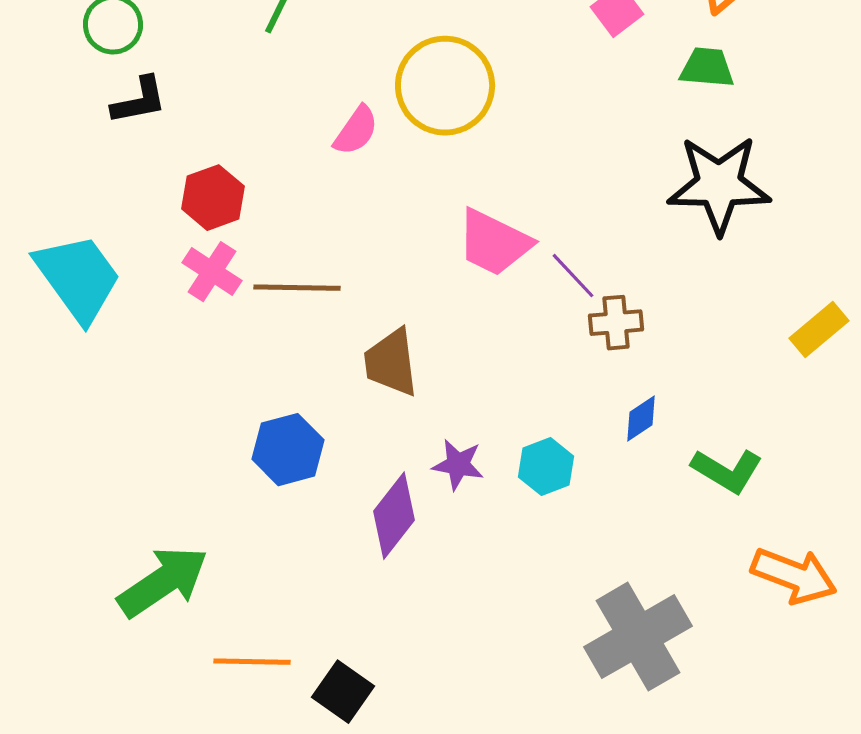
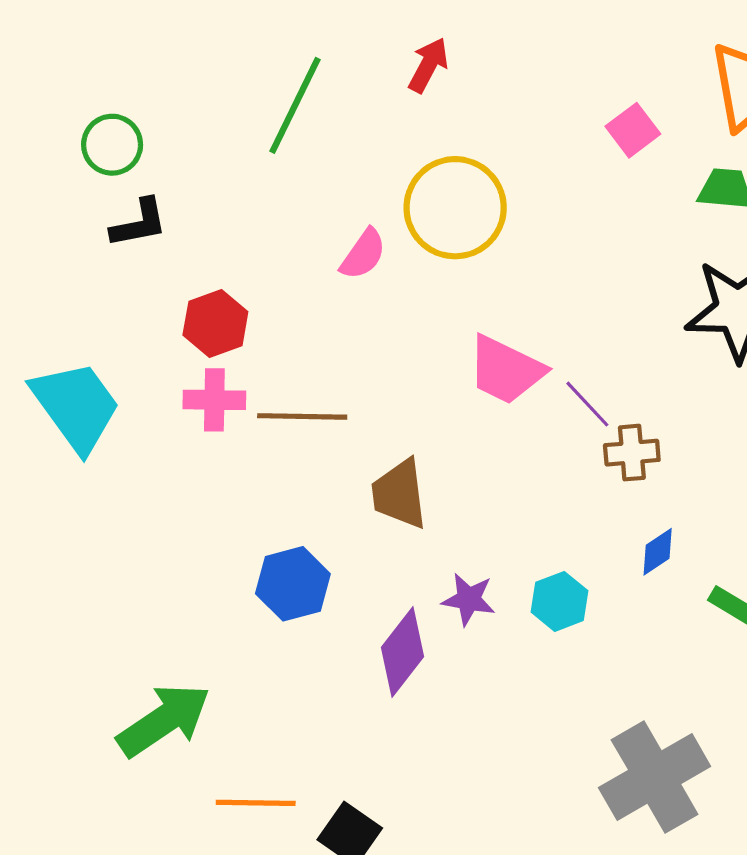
pink cross: (212, 272) -> (214, 400), turned -32

